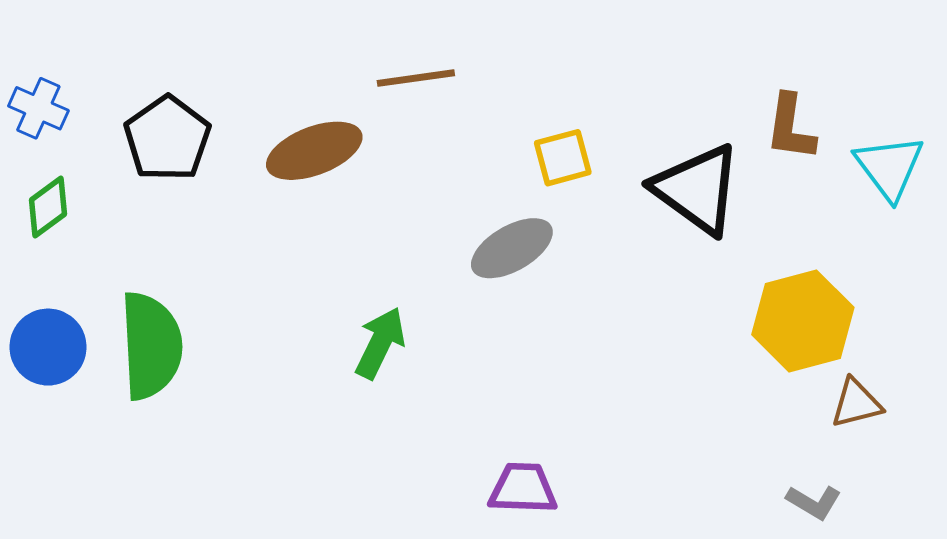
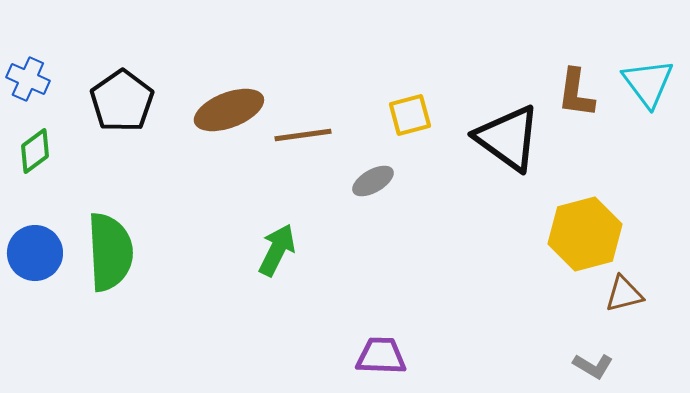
brown line: (416, 78) -> (303, 135), moved
cyan triangle: (889, 167) -> (648, 83), moved
gray ellipse: (512, 248) -> (373, 181), size x0.7

